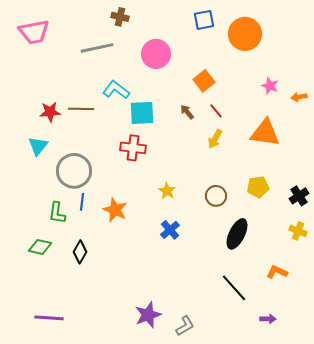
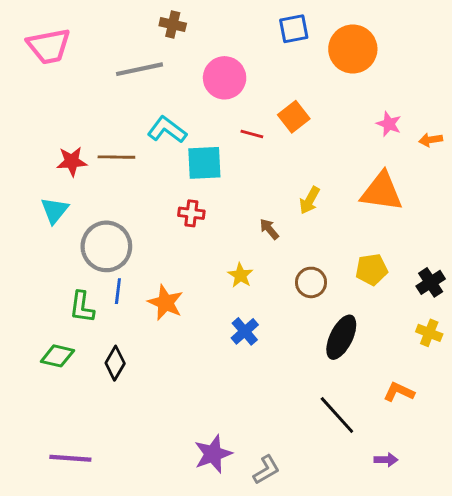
red line: (216, 111) -> (252, 134), moved, turned -35
brown arrow: (187, 112) -> (269, 229), moved
red cross: (133, 148) -> (191, 213), size x0.7

